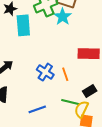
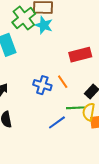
blue line: (37, 109) -> (57, 122), moved

